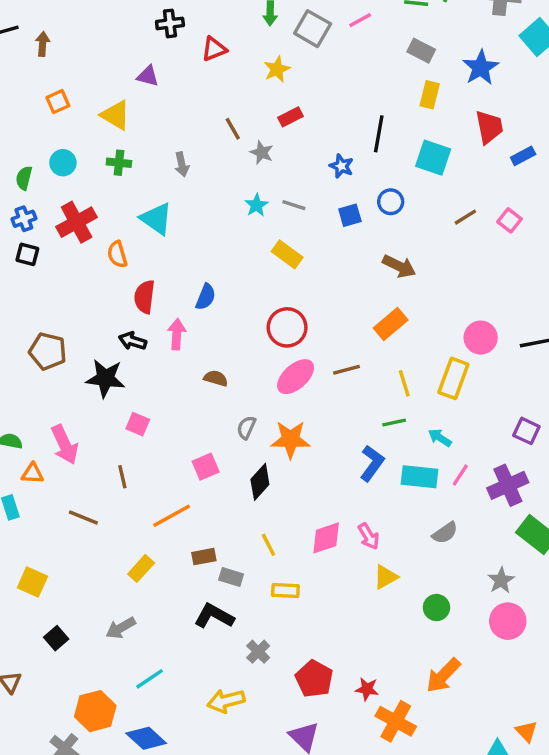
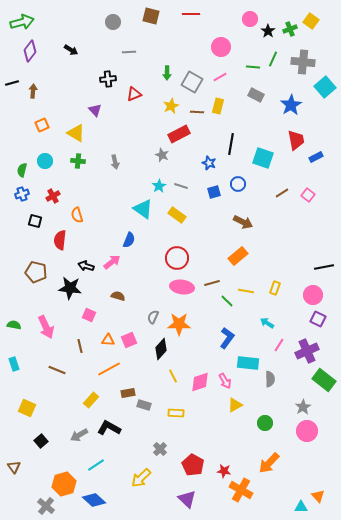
purple triangle: (148, 76) -> (95, 110), turned 32
yellow rectangle: (430, 95) -> (218, 106), moved
red rectangle: (290, 117) -> (179, 134), size x1.5
brown line: (233, 129) -> (197, 112), moved, turned -56
cyan triangle: (156, 219) -> (143, 209), moved
red cross: (77, 222) -> (53, 196), size x0.6
black square: (27, 254) -> (35, 221), moved
red semicircle: (144, 297) -> (60, 240), moved
pink arrow: (177, 334) -> (112, 262), turned 48
pink circle: (481, 338) -> (313, 295), moved
pink ellipse: (296, 377) -> (182, 287), turned 50
brown semicircle: (216, 378) -> (118, 296), moved
yellow rectangle: (453, 378) -> (275, 288), size x0.6
yellow line: (404, 383) -> (246, 291), turned -63
green line: (394, 422) -> (227, 301), moved, turned 56
orange triangle: (32, 473) -> (108, 340), moved
cyan rectangle: (420, 477) -> (248, 363), moved
gray semicircle: (445, 533) -> (270, 379), turned -56
yellow line: (268, 545) -> (173, 376), moved
black L-shape: (214, 616) -> (109, 428), moved
yellow arrow: (226, 701) -> (141, 478), turned -30

